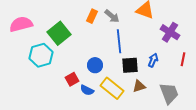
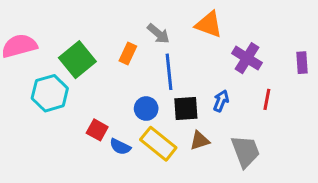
orange rectangle: (92, 16) -> (128, 53), moved
blue circle: (95, 65) -> (146, 109), moved
red square: (72, 79) -> (97, 130), turned -32

